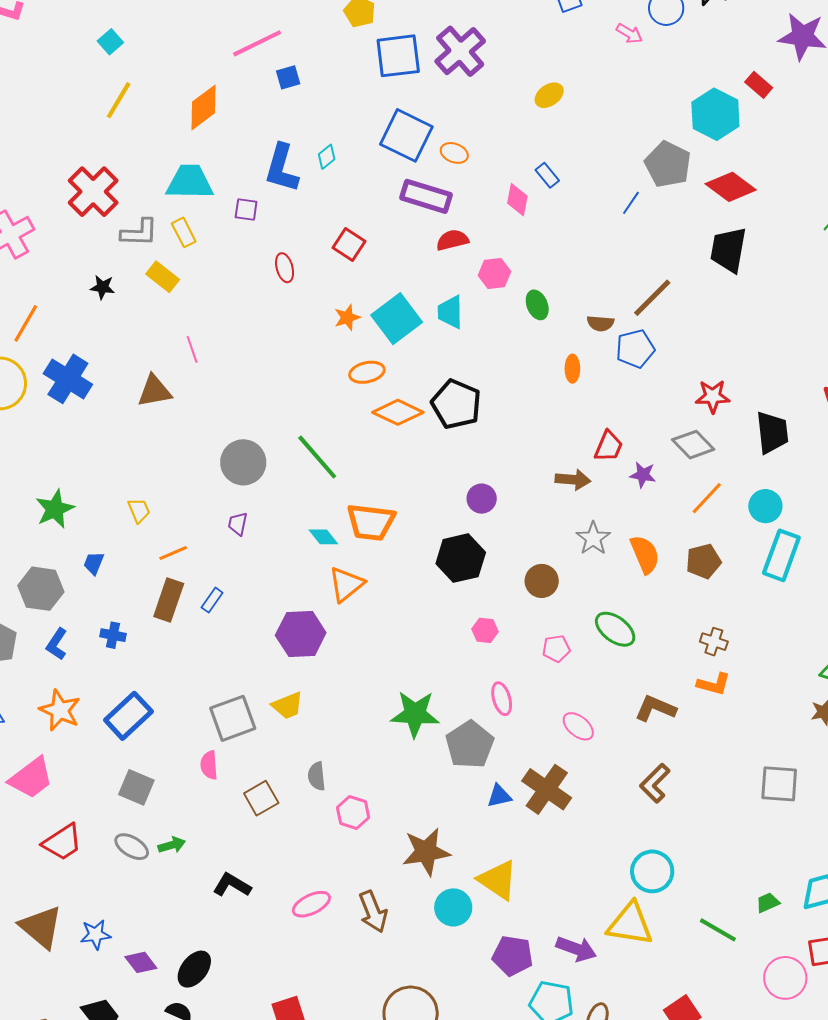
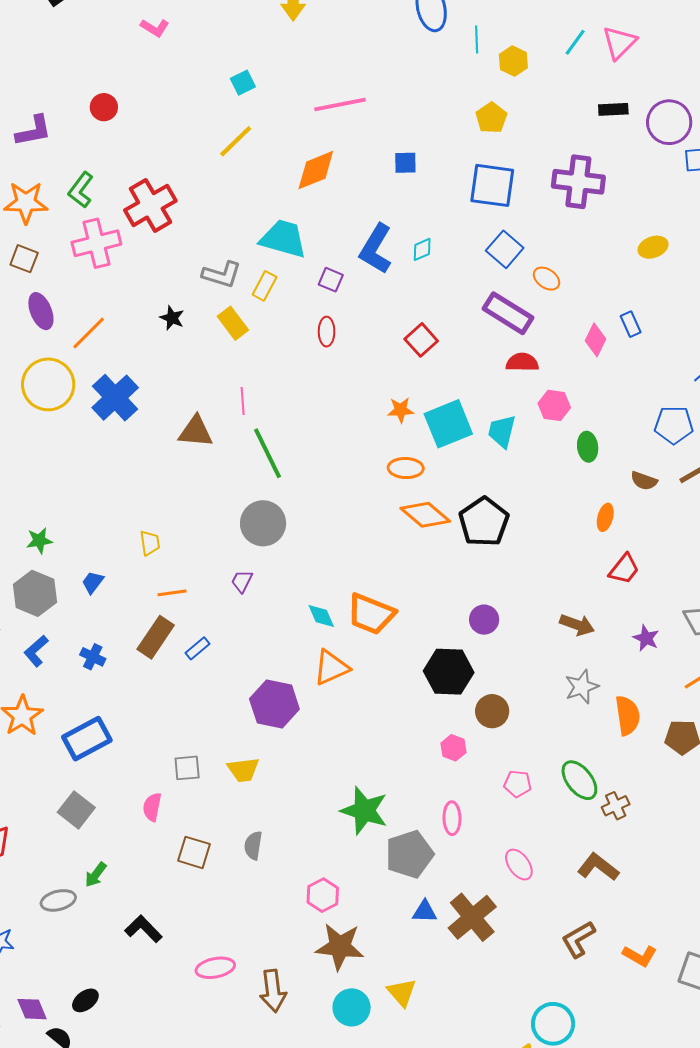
pink line: (257, 43) -> (340, 104), moved
purple cross: (460, 51) -> (578, 182), turned 33
blue square: (398, 56) -> (492, 185), moved
blue square: (406, 135) -> (505, 249), size x0.7
red cross: (93, 192) -> (150, 205), moved
yellow rectangle: (184, 232) -> (265, 286), turned 40
red ellipse: (285, 268) -> (327, 332), moved
blue pentagon: (635, 349) -> (674, 425), moved
red trapezoid: (609, 446) -> (624, 569), moved
green line: (317, 457) -> (267, 453), moved
green star: (55, 509) -> (39, 541), moved, size x0.7
brown circle: (542, 581) -> (492, 711), moved
brown cross: (714, 642) -> (616, 806), moved, turned 32
orange L-shape: (714, 684) -> (640, 956), moved
gray square: (233, 718) -> (187, 768), size x0.6
brown square: (261, 798) -> (194, 852), turned 32
pink hexagon: (353, 812) -> (323, 895), moved
green arrow: (172, 845) -> (96, 875), turned 128
gray ellipse: (132, 847) -> (58, 900), moved, turned -60
yellow triangle: (498, 880) -> (402, 992), size x0.7
purple diamond: (141, 962) -> (32, 1009), moved
black ellipse: (194, 969) -> (85, 1000), size x0.7

